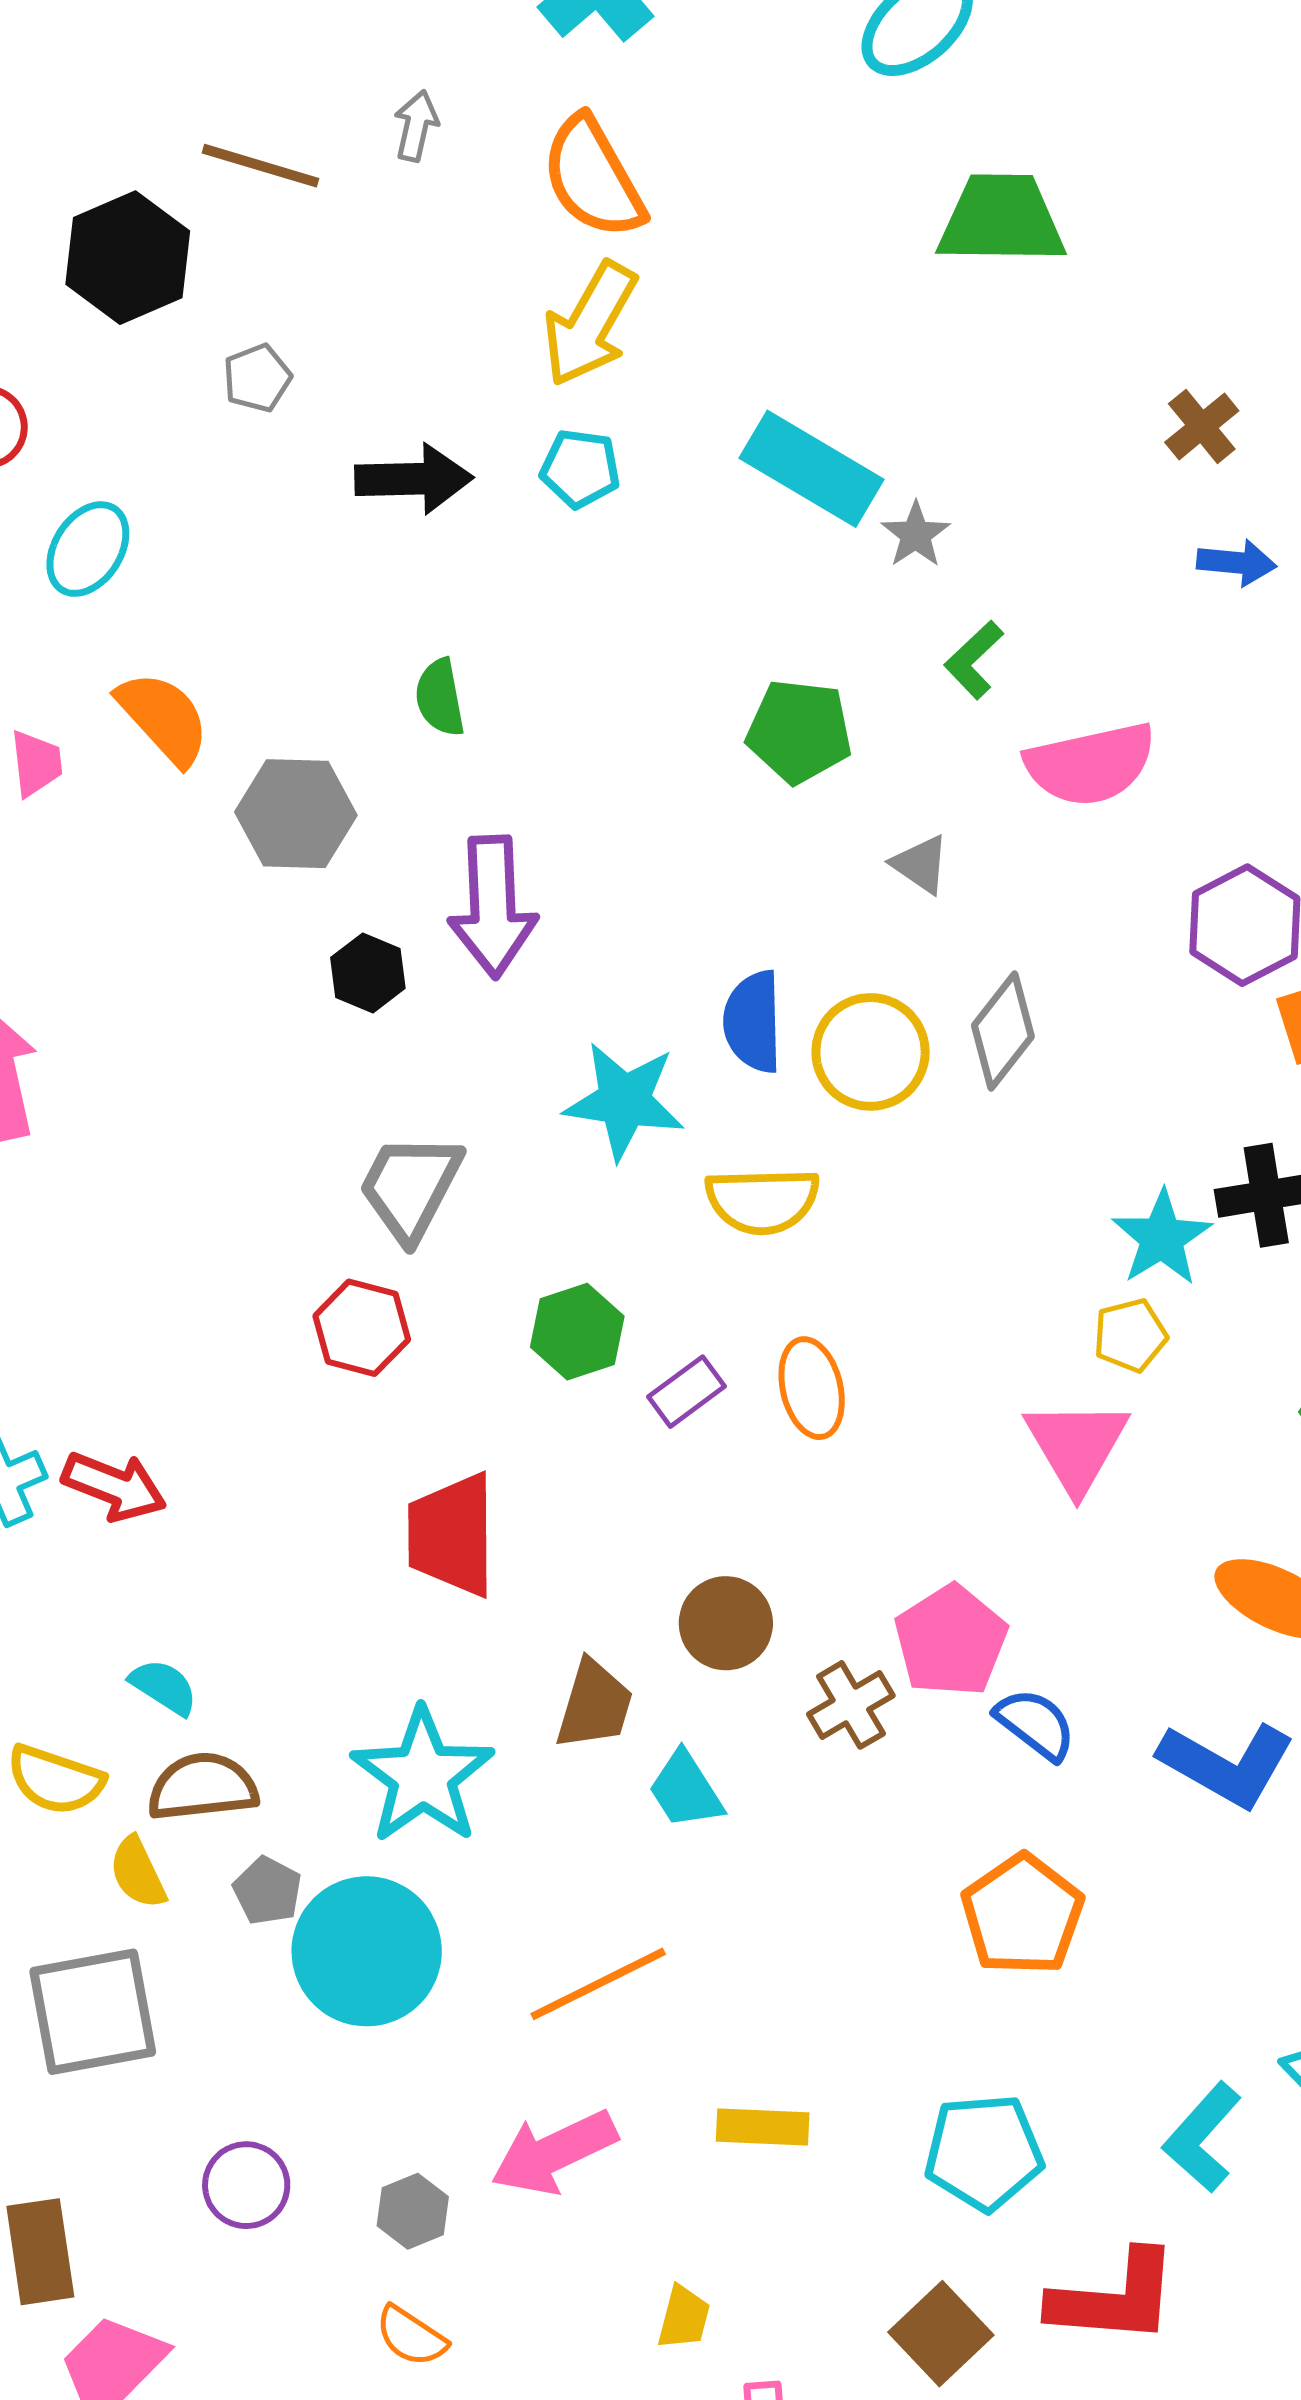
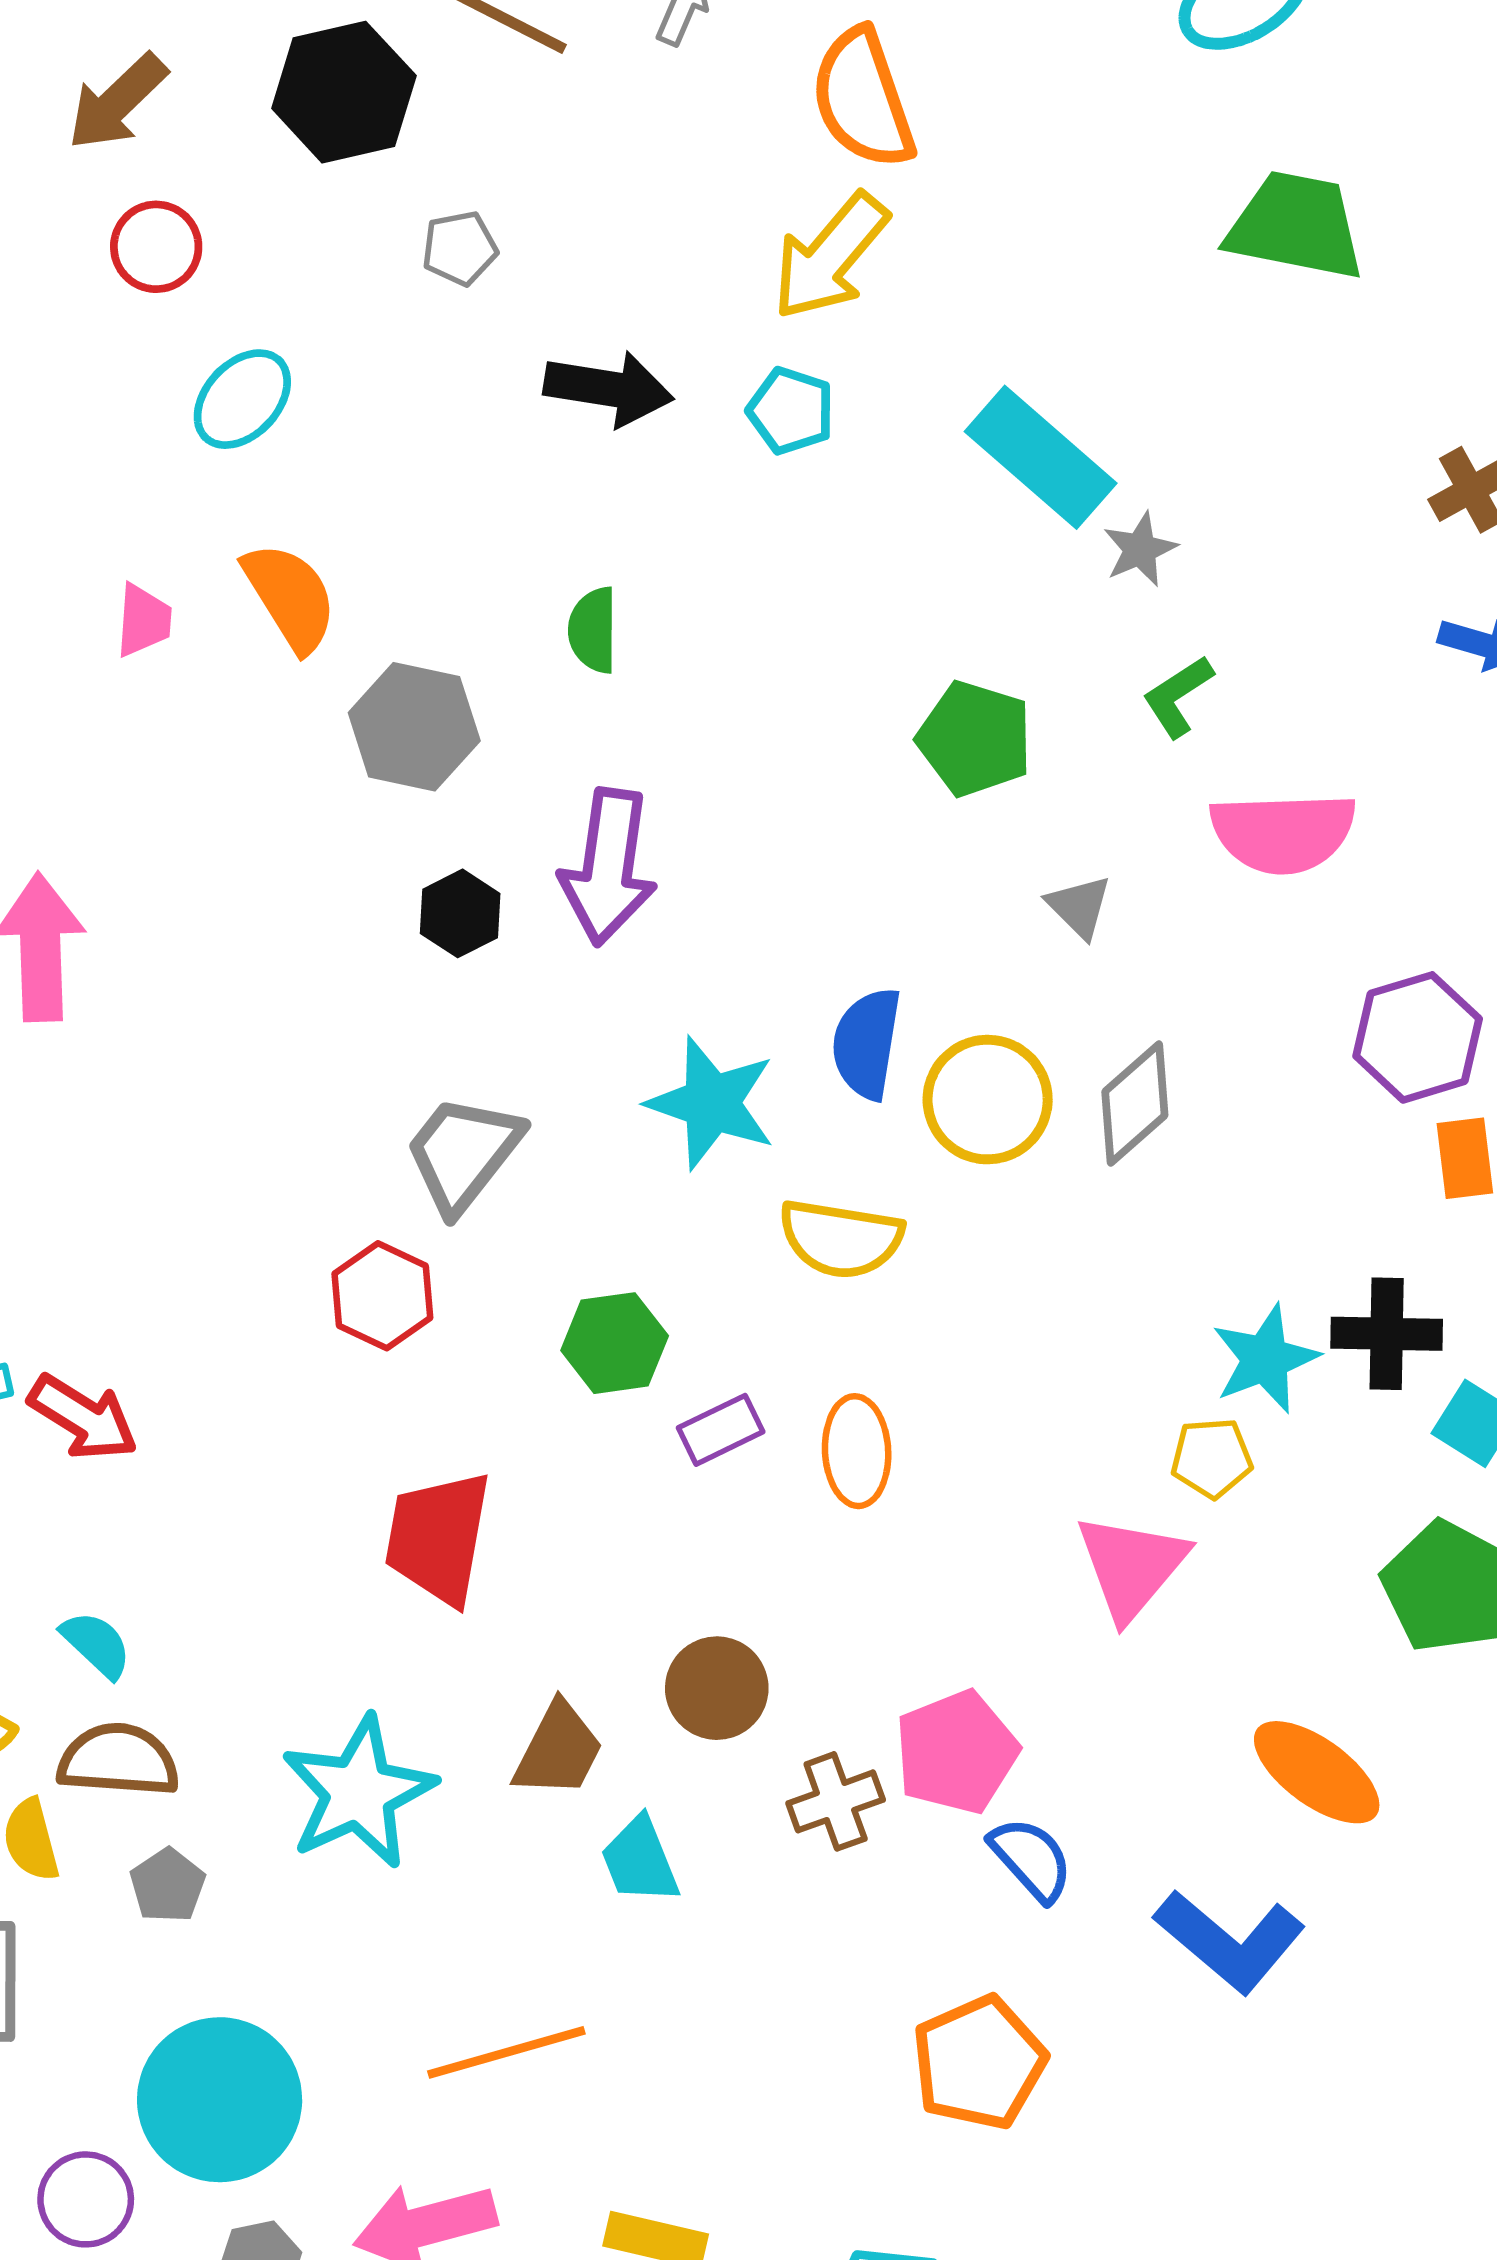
cyan circle: (367, 1951) -> (220, 2100), moved

